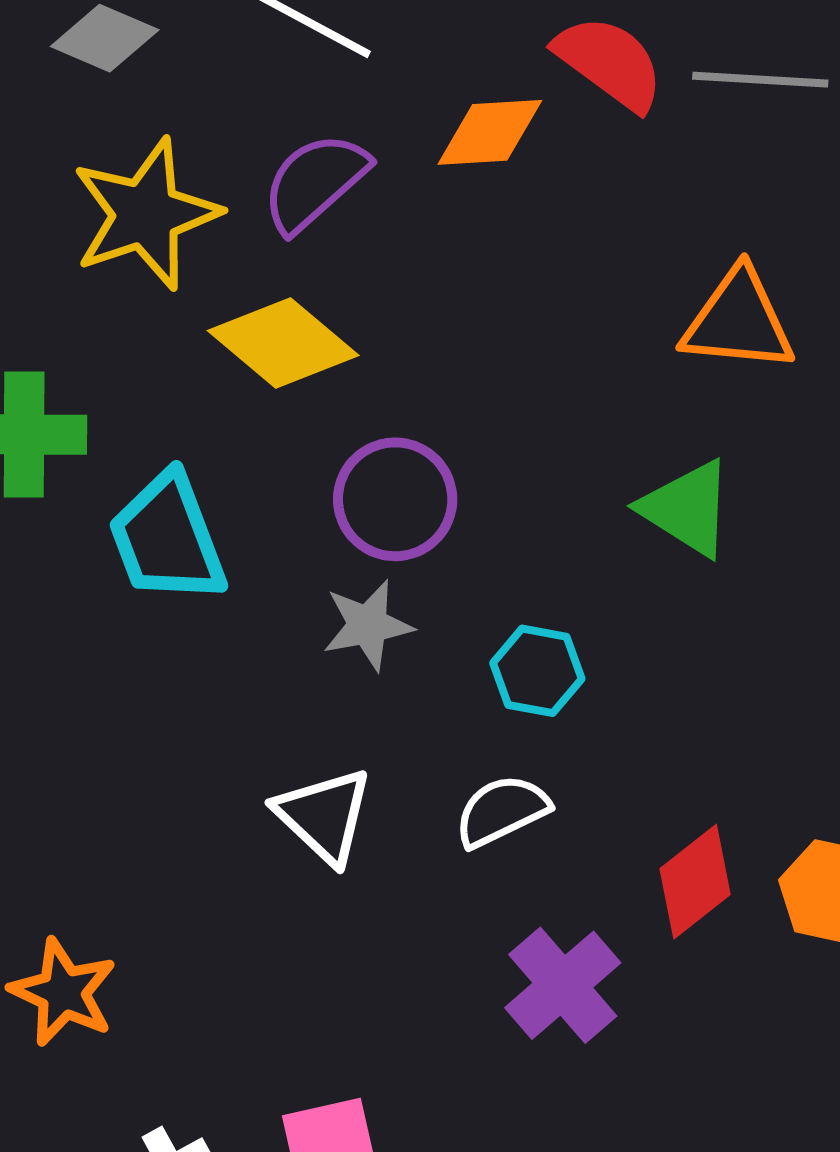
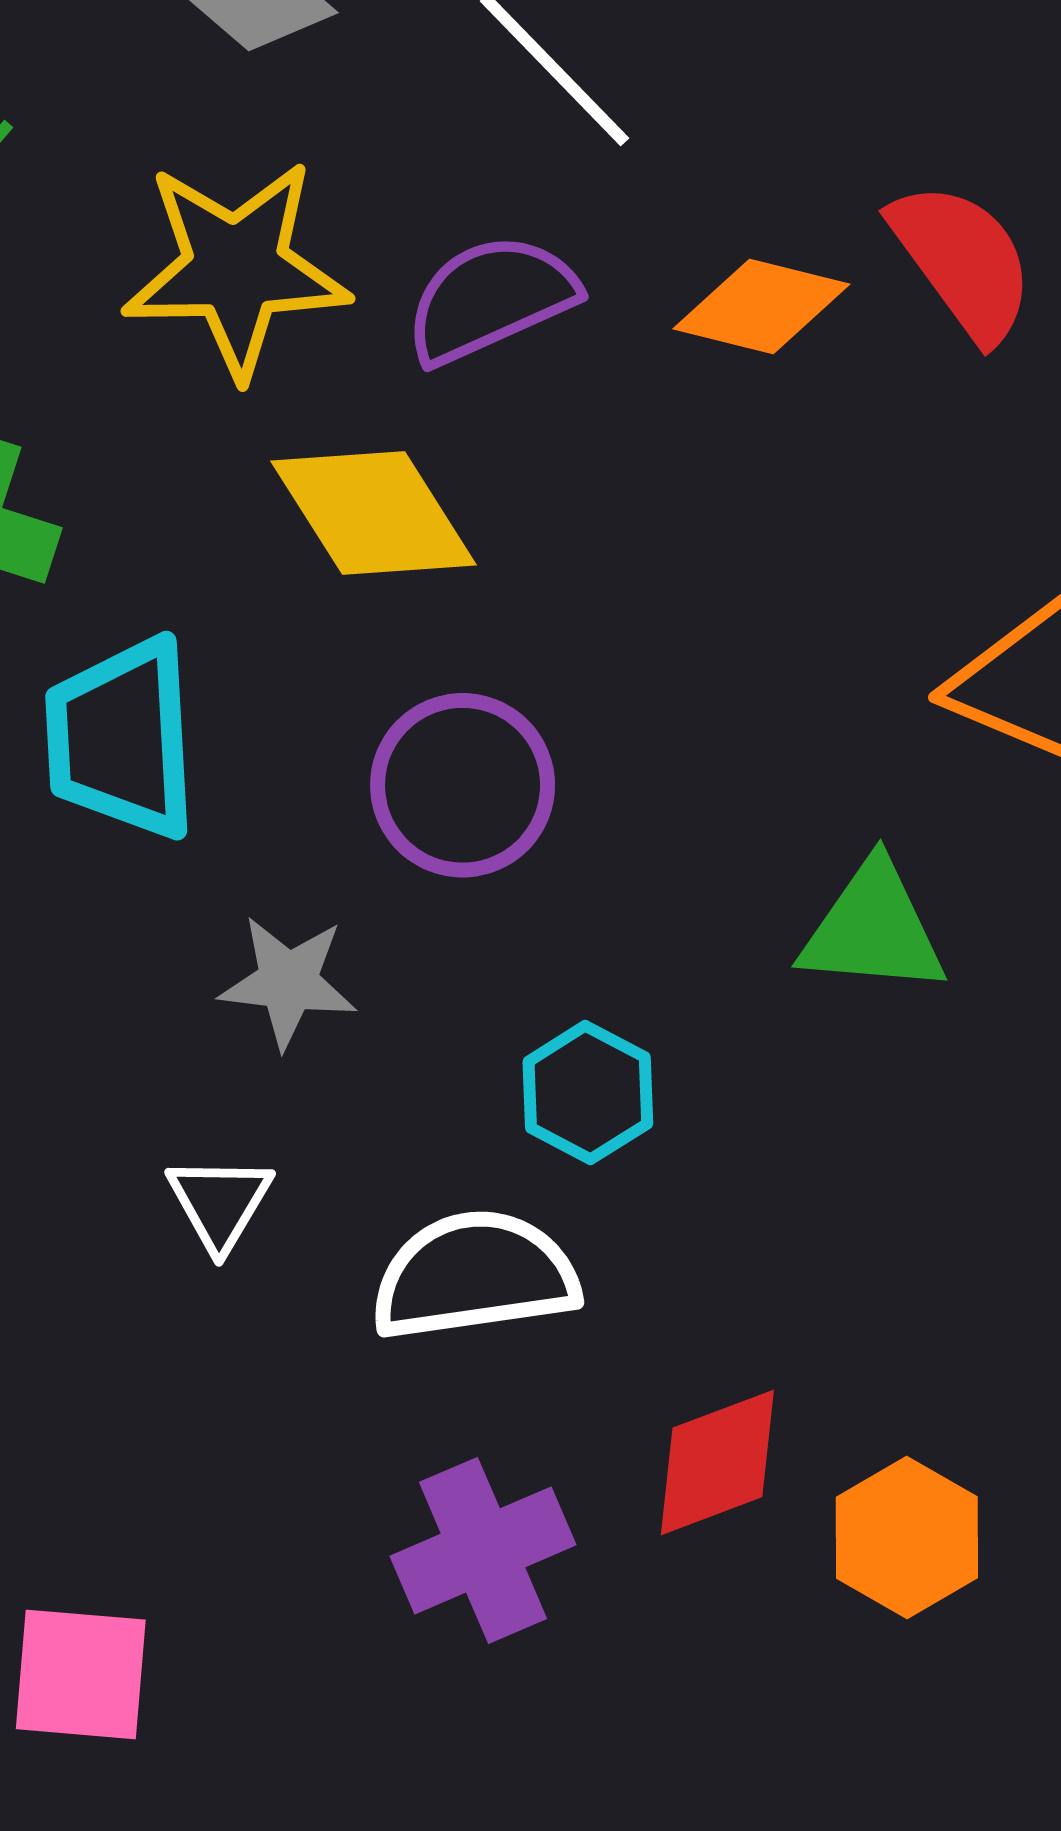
green triangle: (687, 508) -> (873, 929), turned -45
gray star: (368, 625) -> (288, 982), moved
white semicircle: (502, 811) -> (475, 1275), size x1.4
white triangle: (324, 816) -> (220, 1203), size x0.7

